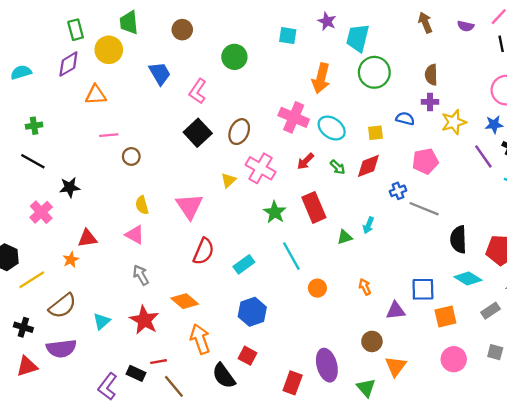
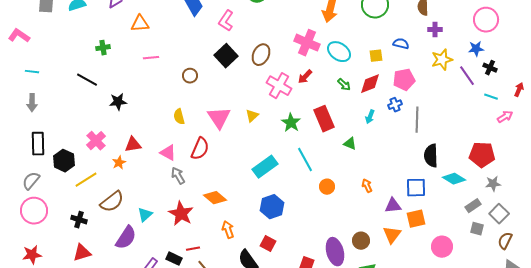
purple cross: (430, 102) -> (435, 30), moved
yellow star: (454, 122) -> (442, 60), moved
green cross: (34, 126) -> (103, 48), moved
brown circle: (131, 156) -> (190, 76), moved
red arrow: (306, 161) -> (305, 77), moved
pink pentagon: (425, 161) -> (404, 80), moved
yellow triangle: (228, 180) -> (252, 116), moved
gray line: (424, 209) -> (417, 120), turned 70
pink cross: (41, 212) -> (96, 141), moved
cyan arrow: (368, 225) -> (370, 117), moved
pink triangle: (135, 235) -> (168, 153), moved
green triangle: (345, 237) -> (350, 144), turned 40
black semicircle: (458, 239) -> (431, 156), moved
red semicircle: (204, 251) -> (200, 149), moved
cyan rectangle: (244, 264) -> (265, 167), size x1.4
orange square: (445, 317) -> (416, 219), moved
orange arrow: (200, 339) -> (228, 230), size x0.7
brown circle: (372, 341) -> (361, 241), moved
purple semicircle: (61, 349) -> (126, 238), moved, turned -50
gray square: (495, 352) -> (477, 229), moved
orange triangle: (396, 366) -> (392, 235), moved

